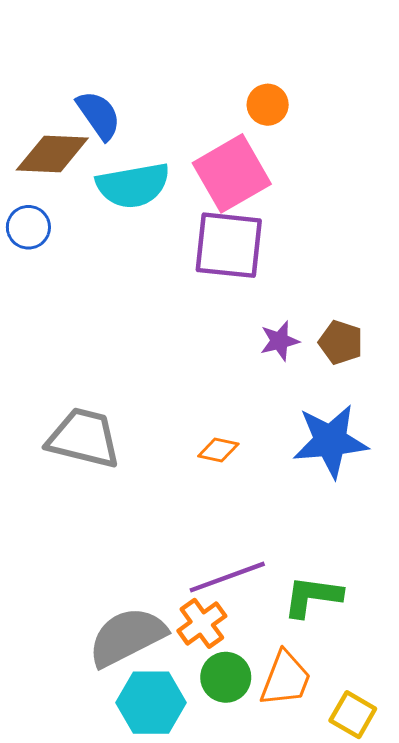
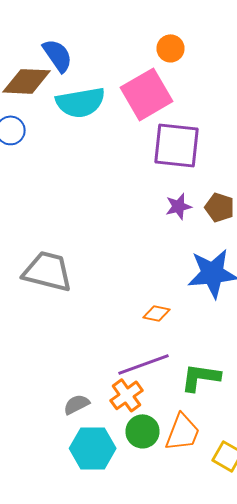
purple square: (229, 245) -> (176, 145), moved
orange diamond: (218, 450) -> (156, 313), moved
gray semicircle: (127, 637) -> (76, 404), size x0.5

